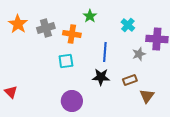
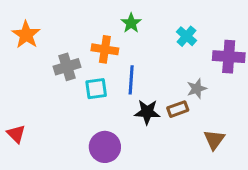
gray cross: (46, 28) -> (67, 67), moved
blue line: (105, 52) -> (131, 80), moved
gray star: (139, 54) -> (197, 89), moved
brown rectangle: (130, 80) -> (178, 109), moved

